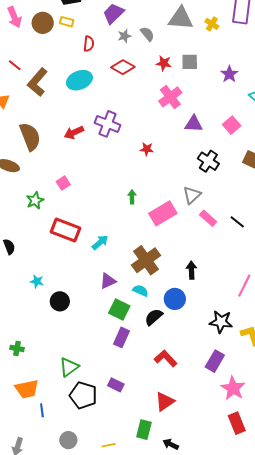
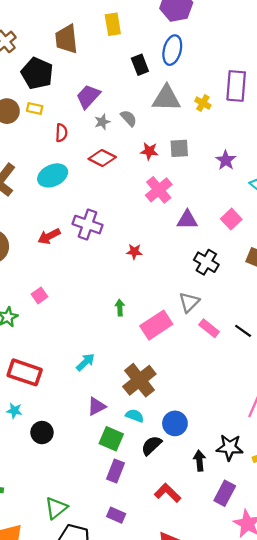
red rectangle: (65, 230) -> (25, 372), moved
black arrow: (191, 270) -> (199, 461), moved
purple rectangle: (116, 385) -> (116, 515), moved

